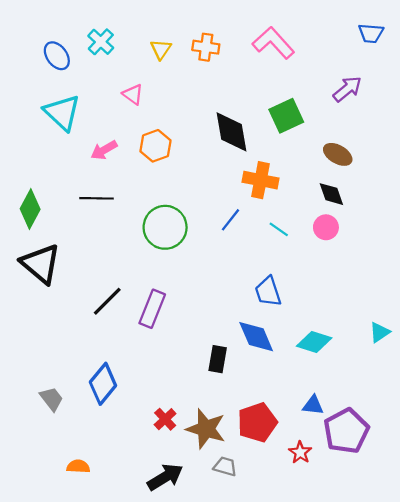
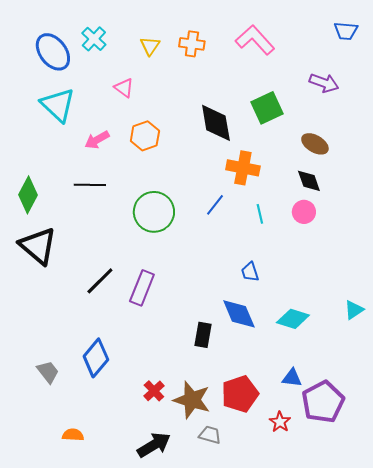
blue ellipse: (57, 56) -> (53, 52), size x1.4
purple arrow: (347, 89) -> (324, 83), turned 60
cyan line: (279, 229) -> (260, 214), turned 42
blue trapezoid: (268, 292) -> (250, 272), size x0.7

